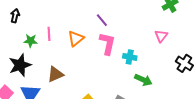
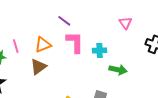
orange triangle: (76, 39) -> (43, 45), turned 30
brown triangle: (55, 74) -> (38, 67), moved

